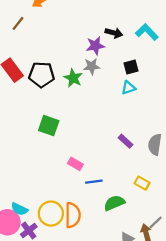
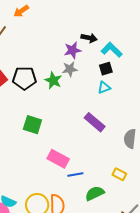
cyan L-shape: (147, 32) -> (112, 50), moved
purple rectangle: (125, 141) -> (95, 122), moved, size x1.5
pink rectangle: (75, 164) -> (58, 159), size x1.5

